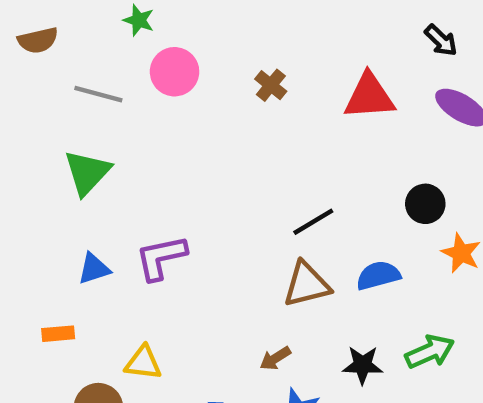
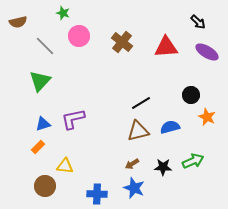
brown cross: (271, 85) -> (122, 42), size x1.5
gray line: (98, 94) -> (45, 46), turned 30
orange rectangle: (58, 334) -> (38, 147), moved, turned -40
brown arrow: (275, 358) -> (132, 164), moved

